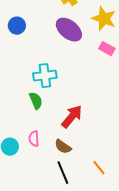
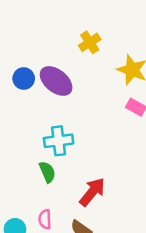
purple ellipse: (69, 30) -> (56, 81), moved

